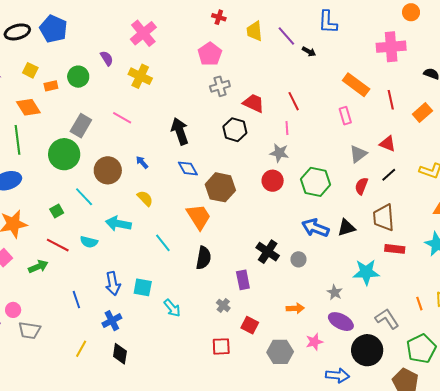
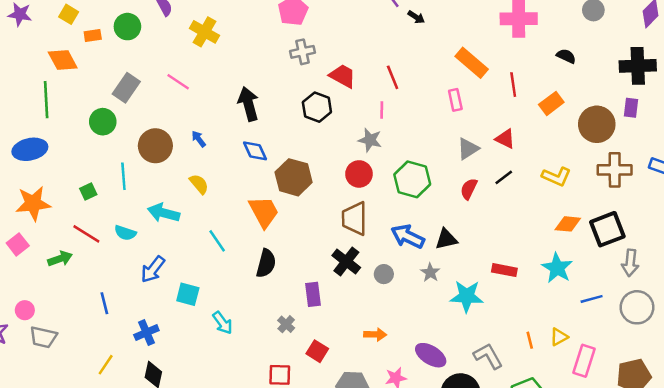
green circle: (64, 154) -> (103, 122), size x0.7
cyan line: (84, 197) -> (123, 176), turned 35
brown trapezoid: (384, 218) -> (354, 219), moved
blue arrow: (113, 284) -> (153, 269), moved, turned 45
gray star: (335, 292) -> (430, 273), moved

